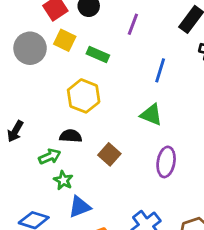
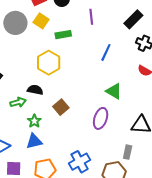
purple line: (133, 24) -> (91, 17), turned -35
green rectangle: (98, 54) -> (63, 35), turned -42
green triangle: (151, 115) -> (114, 91), moved
green star: (63, 180) -> (34, 121), moved

